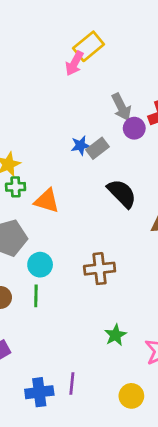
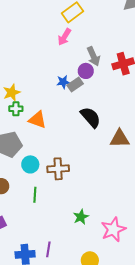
pink arrow: (74, 63) -> (64, 37), moved
purple circle: (134, 128) -> (86, 71), moved
brown cross: (100, 269) -> (58, 169), moved
green line: (36, 296) -> (35, 195), moved

